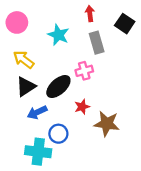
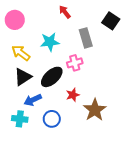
red arrow: (90, 13) -> (65, 12), moved, turned -32
cyan star: (58, 35) -> (50, 42), moved, turned -30
brown star: (107, 124) -> (95, 110), turned 30
cyan cross: (38, 152) -> (20, 119), moved, size x0.7

